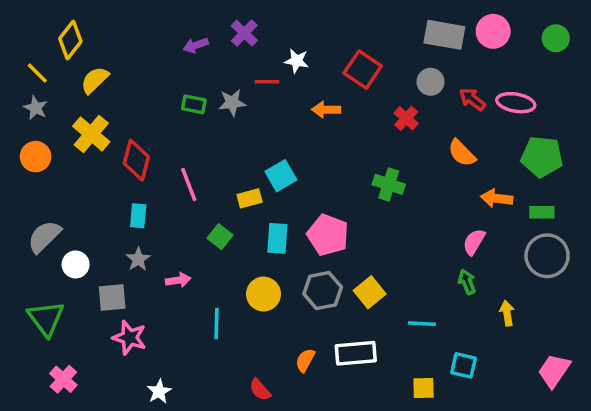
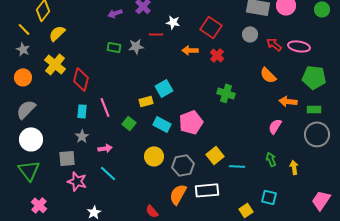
red cross: (406, 118) -> (217, 55), moved
pink line: (189, 184) -> (105, 107), moved
pink pentagon: (328, 235) -> (191, 122), turned 30
gray semicircle: (44, 237) -> (26, 109), moved
cyan rectangle: (277, 238) -> (162, 124), turned -66
white circle: (76, 264) -> (31, 139), moved, size x1.5
green arrow: (467, 282) -> (271, 159), moved
gray hexagon: (323, 291) -> (183, 165), moved
cyan line: (217, 324) -> (108, 173), moved, turned -48
cyan line: (422, 324) -> (237, 166), moved
orange semicircle: (305, 360) -> (178, 194), size x1.5
yellow square: (424, 388) -> (246, 210), turned -32

